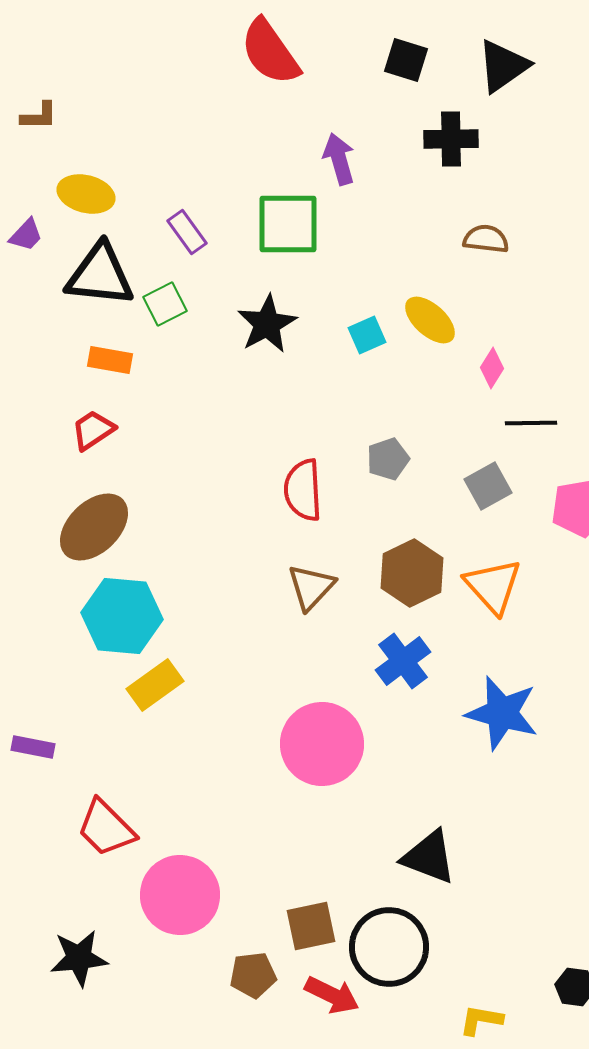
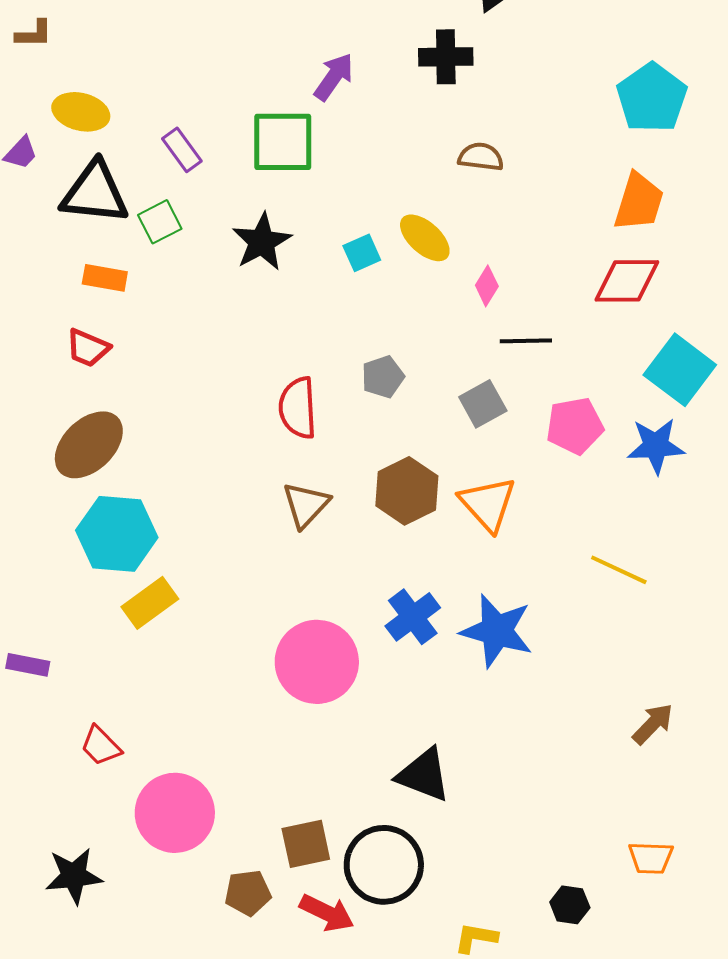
purple arrow: (339, 159) -> (334, 77), turned 51
red trapezoid: (93, 430) -> (88, 348), turned -123
blue cross: (403, 661) -> (413, 617), moved
red trapezoid: (106, 828) -> (101, 746), size x0.7

